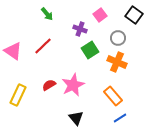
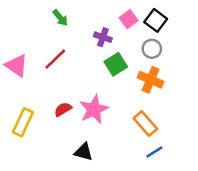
black square: (134, 15) -> (156, 20), moved
black triangle: (76, 118) -> (84, 152), moved, turned -35

